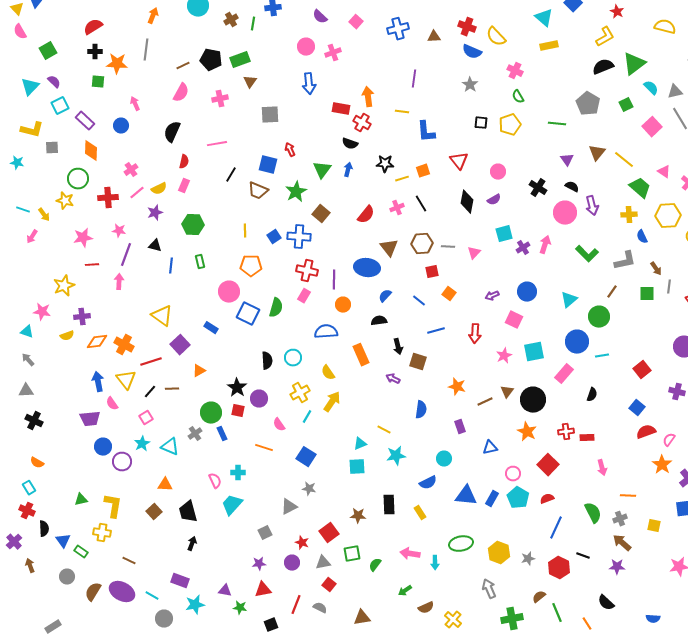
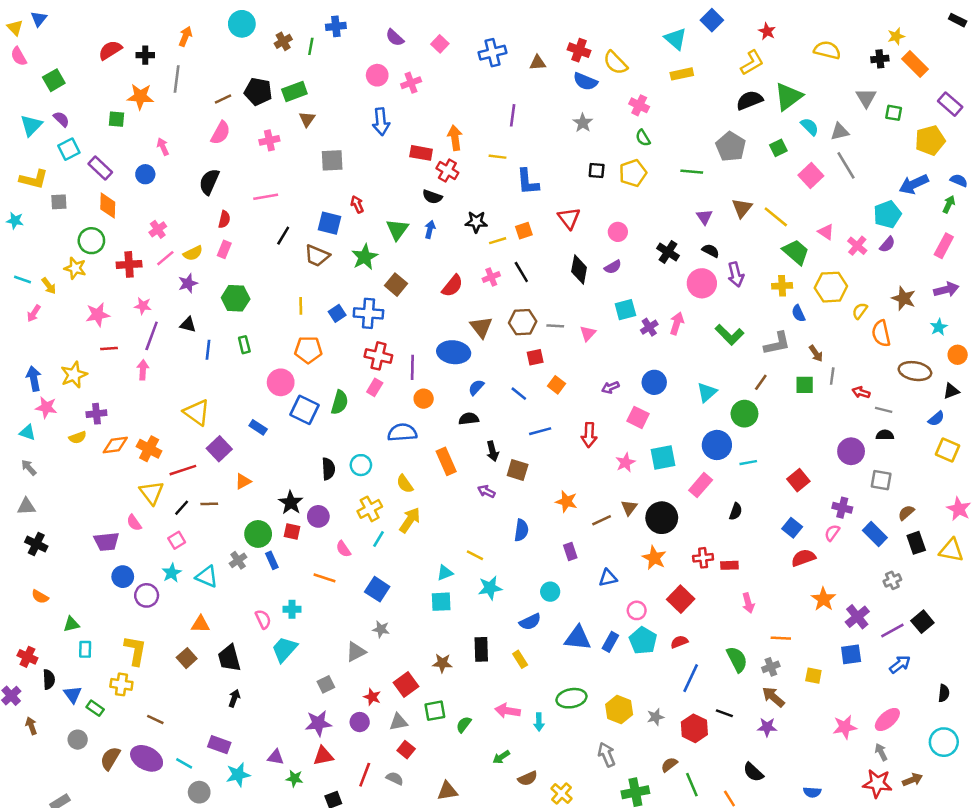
black cross: (95, 52) -> (145, 55), moved
blue arrow: (98, 382) -> (34, 379), moved
pink semicircle: (669, 440) -> (832, 533), moved
cyan rectangle: (29, 488) -> (85, 649), moved, turned 32
green triangle: (81, 500) -> (71, 624), moved
purple star: (259, 564) -> (318, 723), size x1.5

